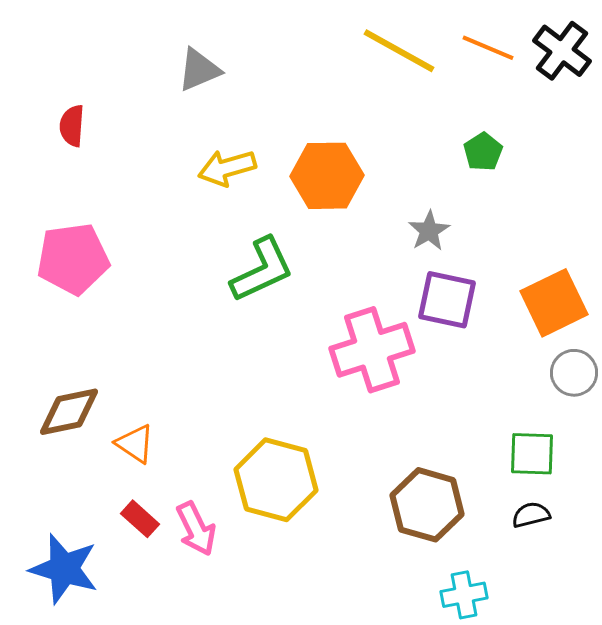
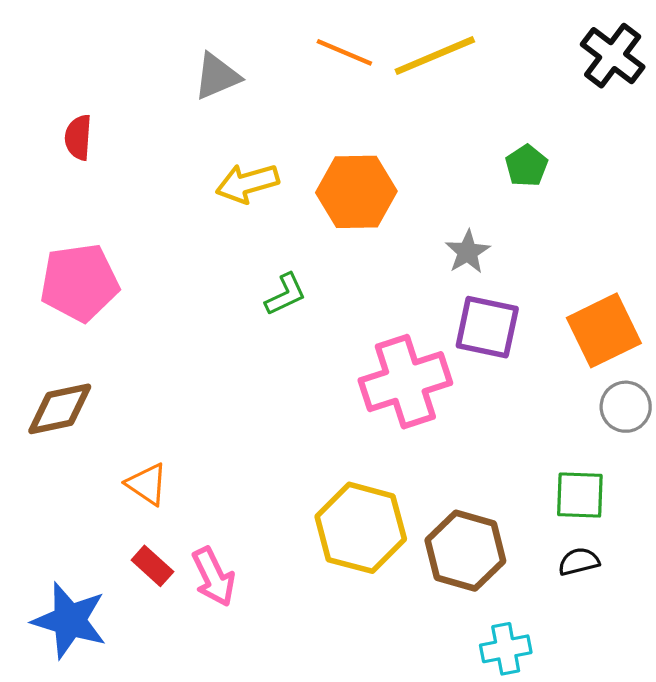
orange line: (488, 48) -> (344, 52), moved
yellow line: (399, 51) -> (435, 56), turned -52
green L-shape: (262, 270) -> (285, 294), size x0.6
brown diamond: (69, 412) -> (60, 409), moved
yellow hexagon: (276, 480) -> (361, 528), moved

